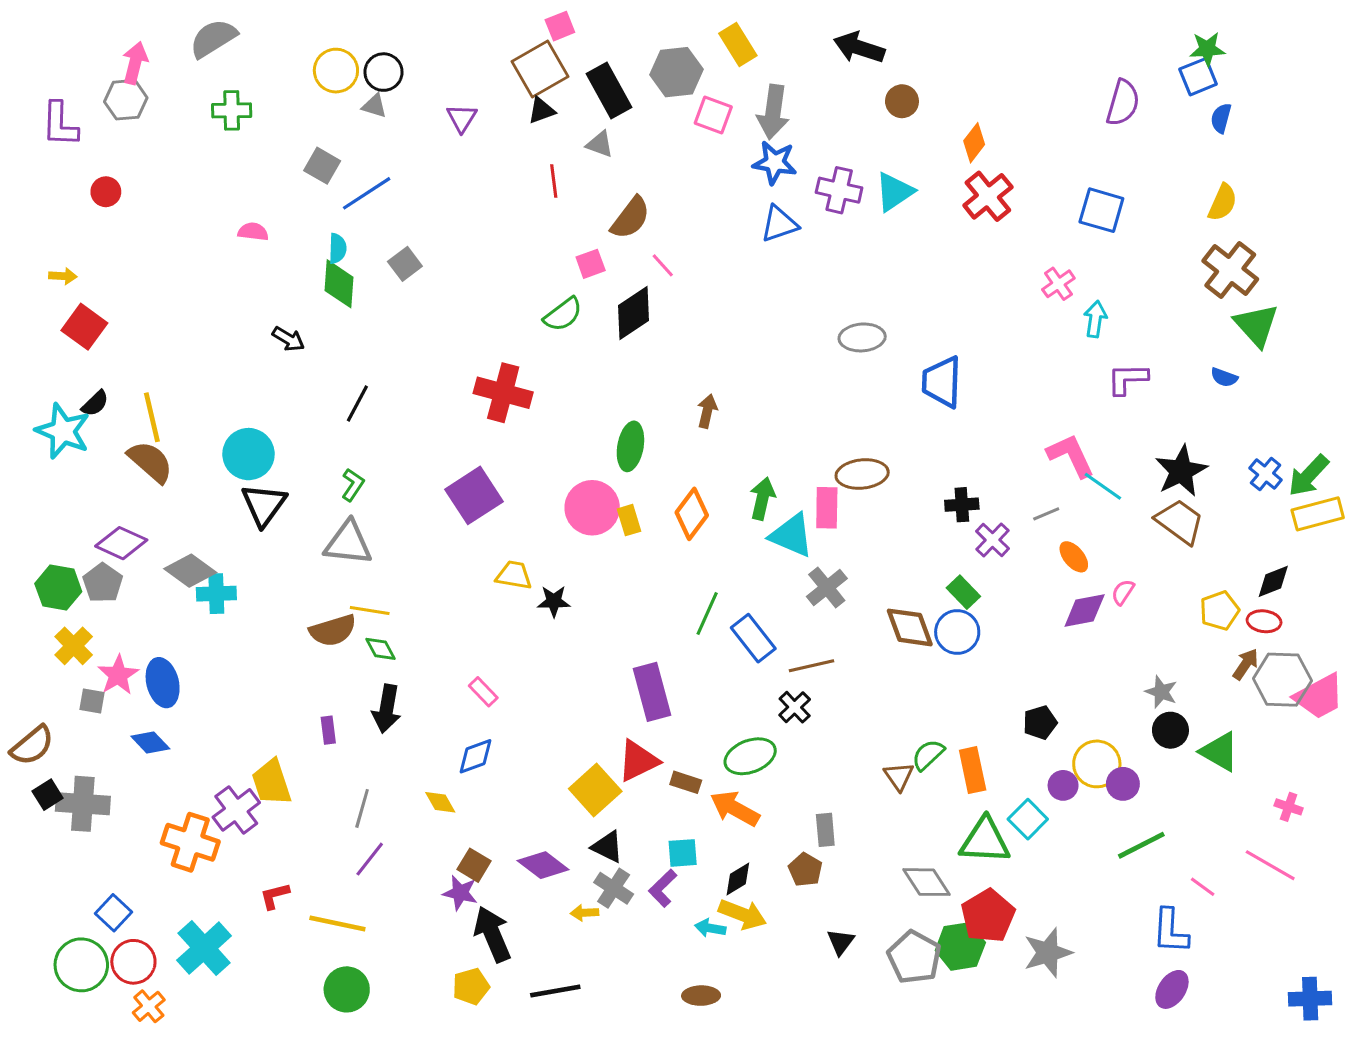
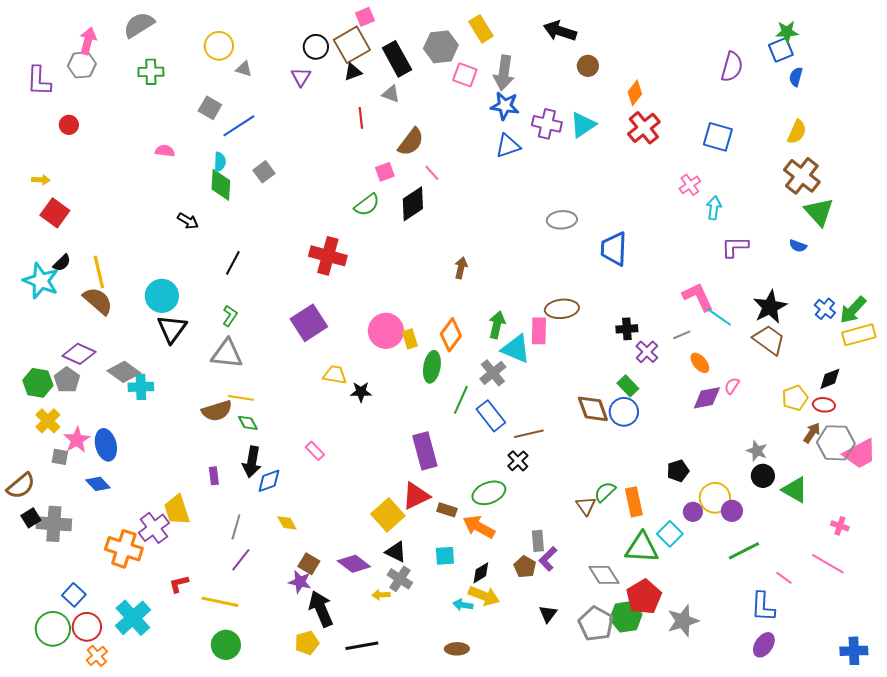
black circle: (384, 72) -> (316, 47), moved
green ellipse: (630, 446) -> (432, 367), moved
gray cross: (827, 588) -> (493, 373), moved
blue diamond: (476, 756) -> (269, 481), moved
purple L-shape: (663, 888) -> (548, 559), moved

